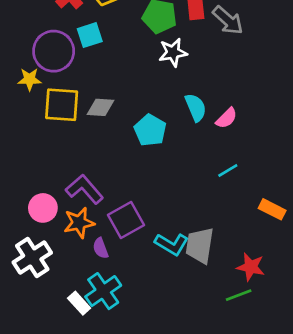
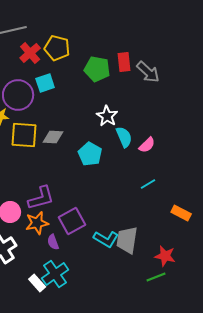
white star: (173, 52) -> (107, 116), moved, turned -30
purple L-shape: (84, 189) -> (41, 198), turned 116

